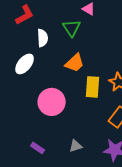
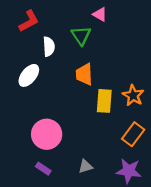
orange trapezoid: (75, 63) -> (84, 74), turned 130
pink circle: (52, 102) -> (47, 134), moved

